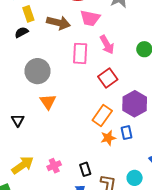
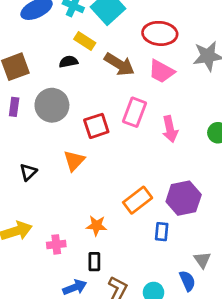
yellow rectangle: (28, 14) -> (85, 41), turned -56
pink arrow: (107, 45) -> (170, 129), moved
gray circle: (37, 71) -> (52, 105), moved
red square: (108, 78) -> (96, 126), moved
orange star: (108, 138) -> (96, 226), moved

